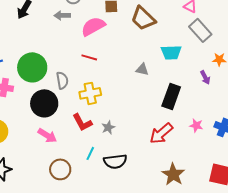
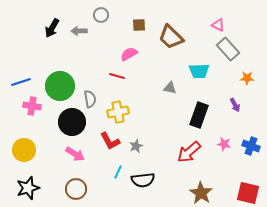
gray arrow: (62, 15) -> (79, 31), moved
pink semicircle: (93, 26) -> (129, 54), moved, size x0.7
purple arrow: (205, 77) -> (235, 105), moved
brown circle: (60, 169) -> (76, 189), moved

